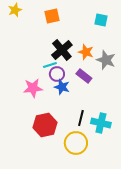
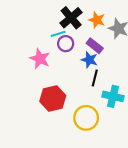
blue star: (62, 87) -> (89, 60), moved
pink star: (33, 88) -> (40, 59), turned 30
black line: (81, 118) -> (95, 78), moved

